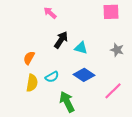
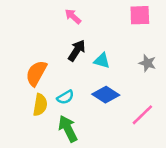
pink arrow: (50, 13) -> (73, 16), moved
orange semicircle: (29, 58) -> (36, 73), size x1.5
green arrow: (67, 102) -> (68, 129), moved

